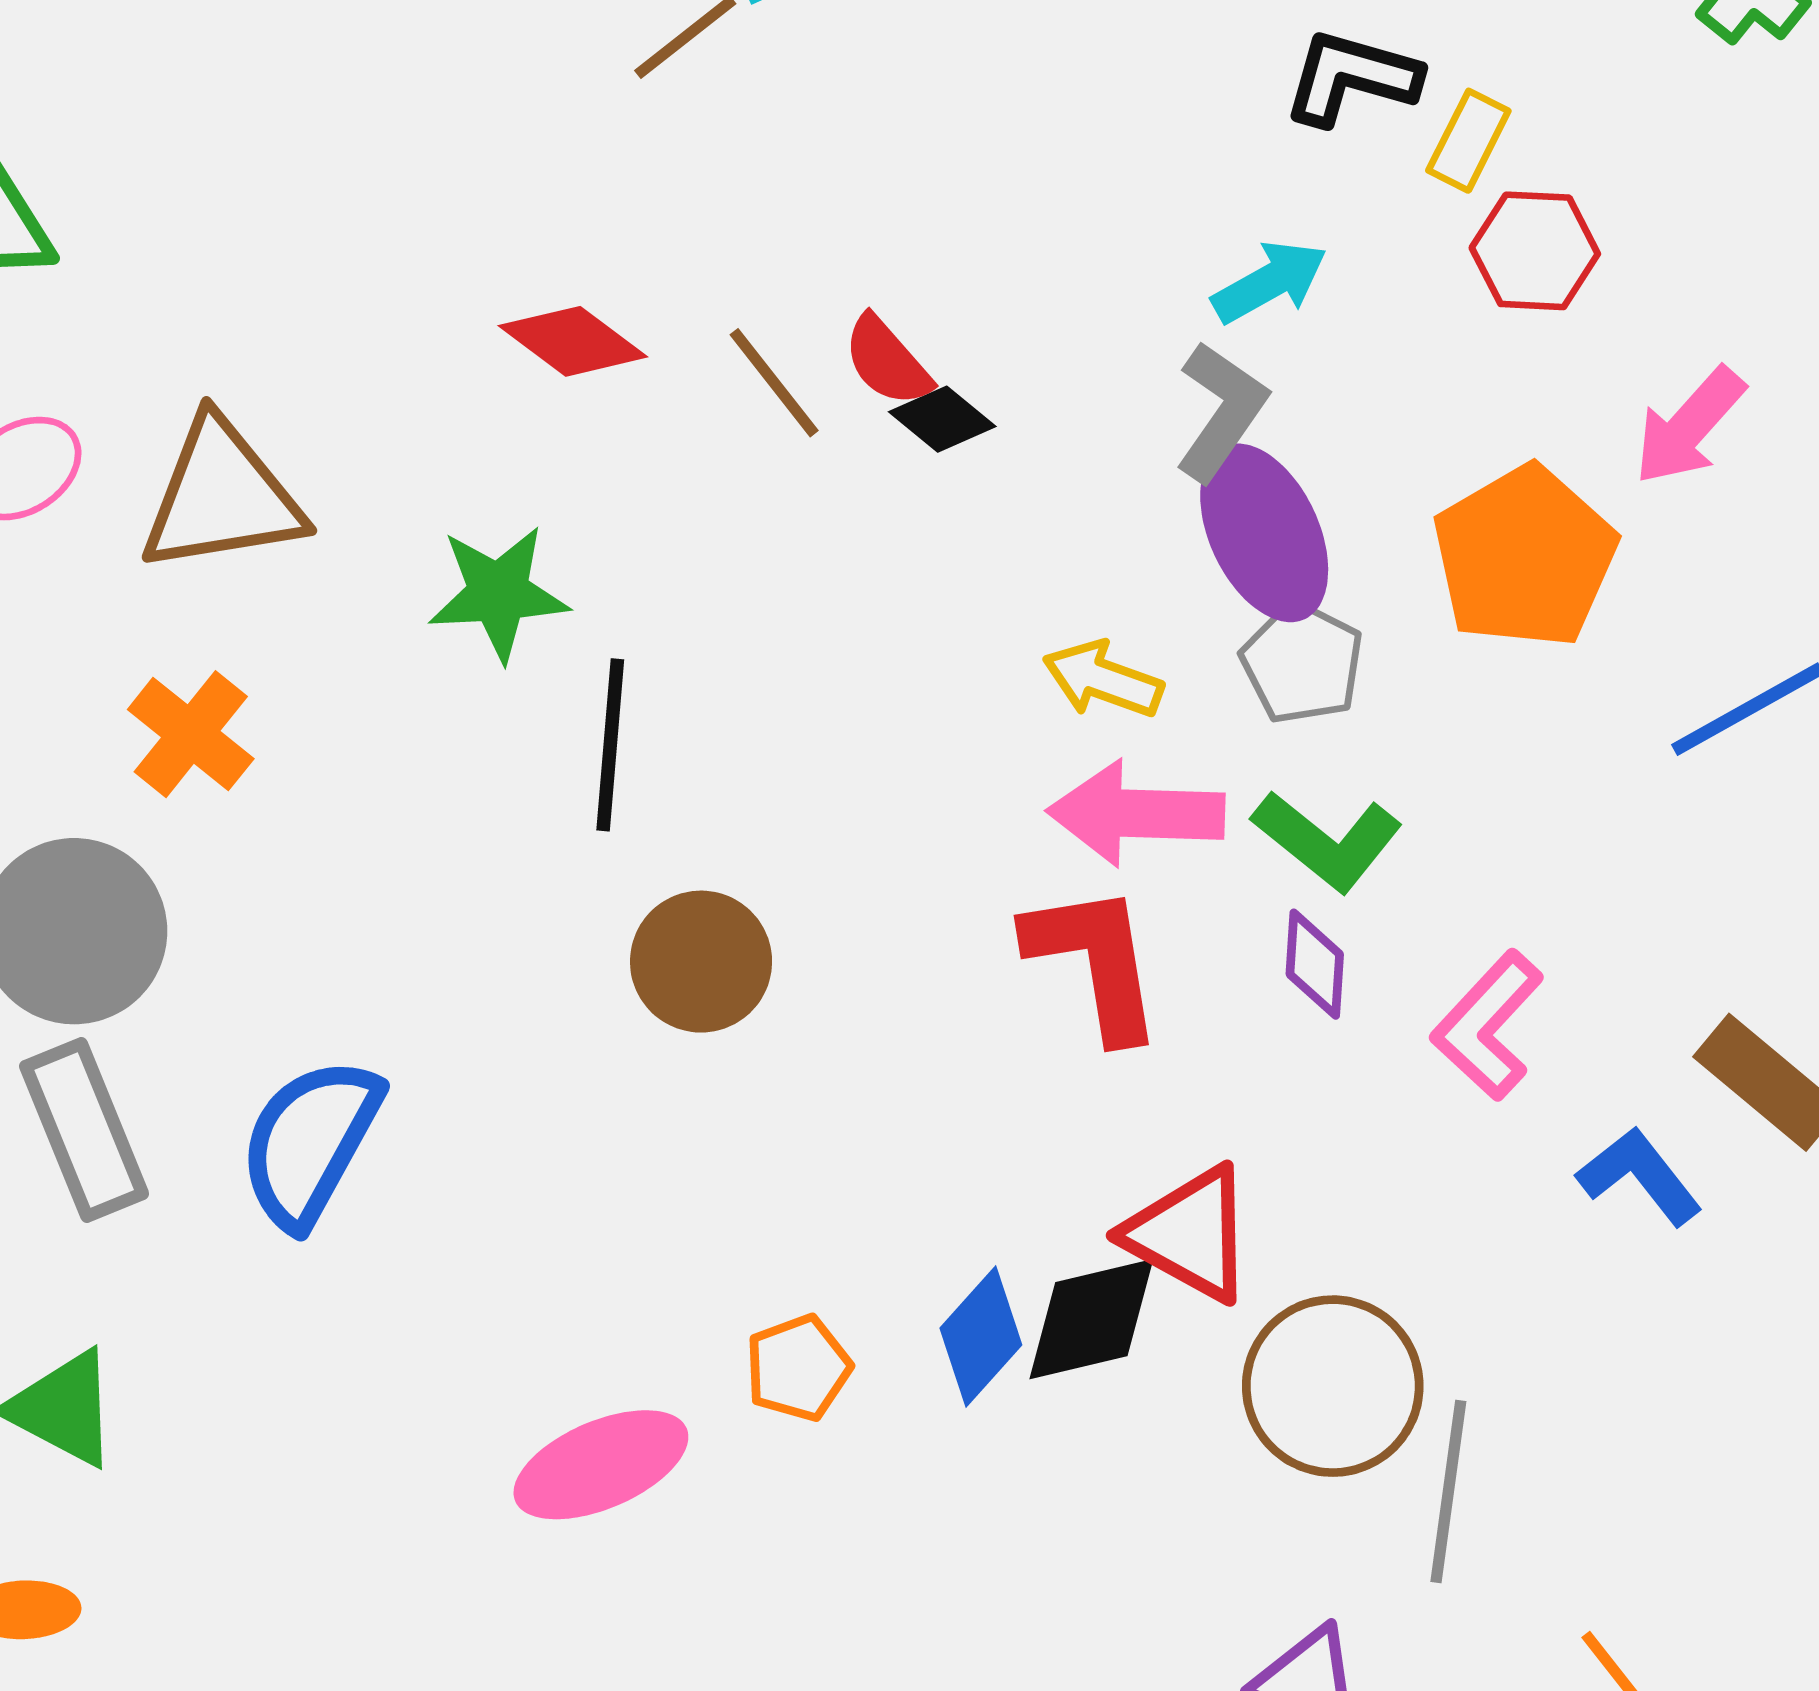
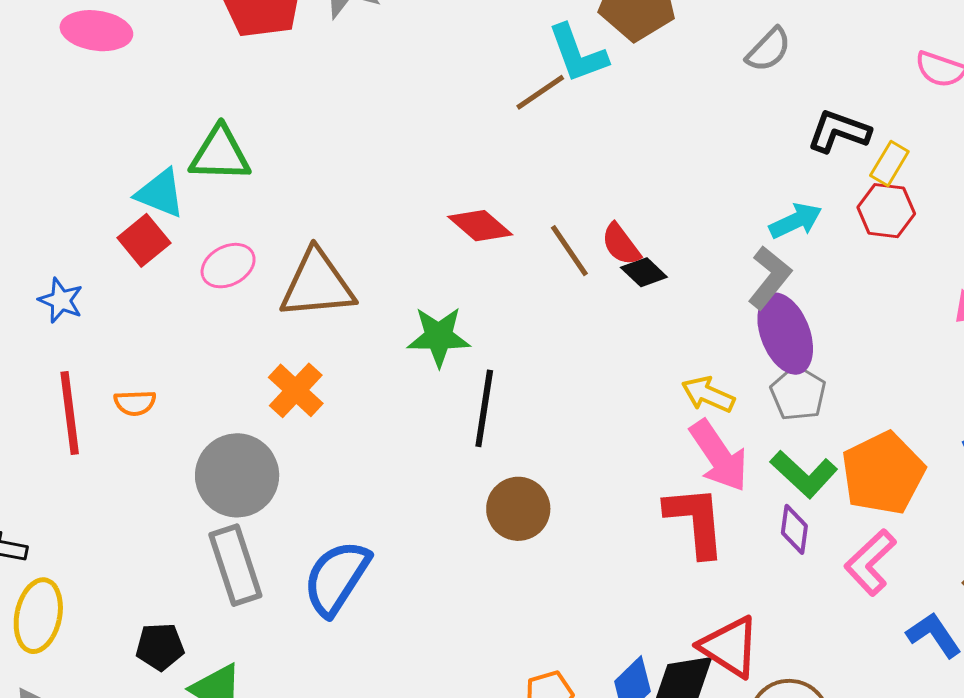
red hexagon: (1535, 251) -> (886, 211), moved
orange pentagon: (1525, 557) -> (883, 473), moved
pink arrow: (1136, 813) -> (719, 456), turned -130

